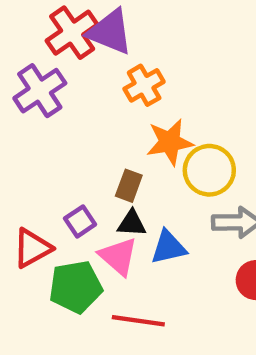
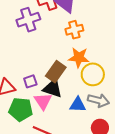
brown rectangle: (129, 186) -> (56, 72), size x1.5
black triangle: (132, 223) -> (53, 88), size x1.5
blue triangle: (168, 247) -> (78, 105), moved

